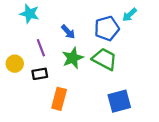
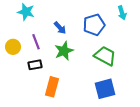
cyan arrow: (129, 15) -> (122, 13), moved, turned -64
green trapezoid: (104, 59) -> (105, 56), moved
yellow circle: (15, 64) -> (13, 47), moved

